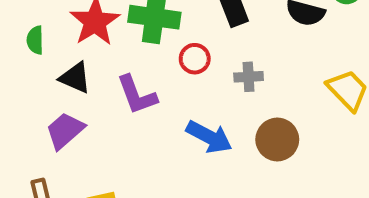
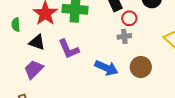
red circle: (195, 59) -> (129, 18), moved

